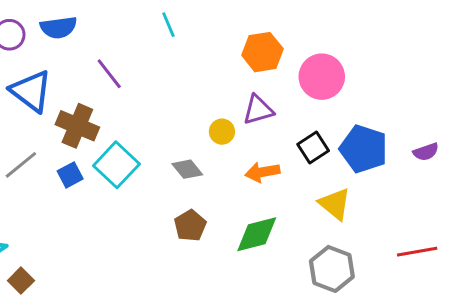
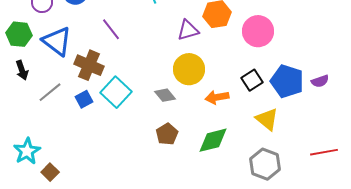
purple triangle: (258, 110) -> (188, 30), moved
yellow circle: (222, 132) -> (189, 69), size x1.8
purple semicircle: (426, 152) -> (320, 81), moved

